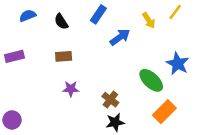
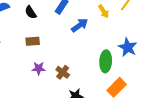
green ellipse: (151, 80) -> (106, 61), turned 50
brown cross: (110, 100) -> (63, 72), moved

